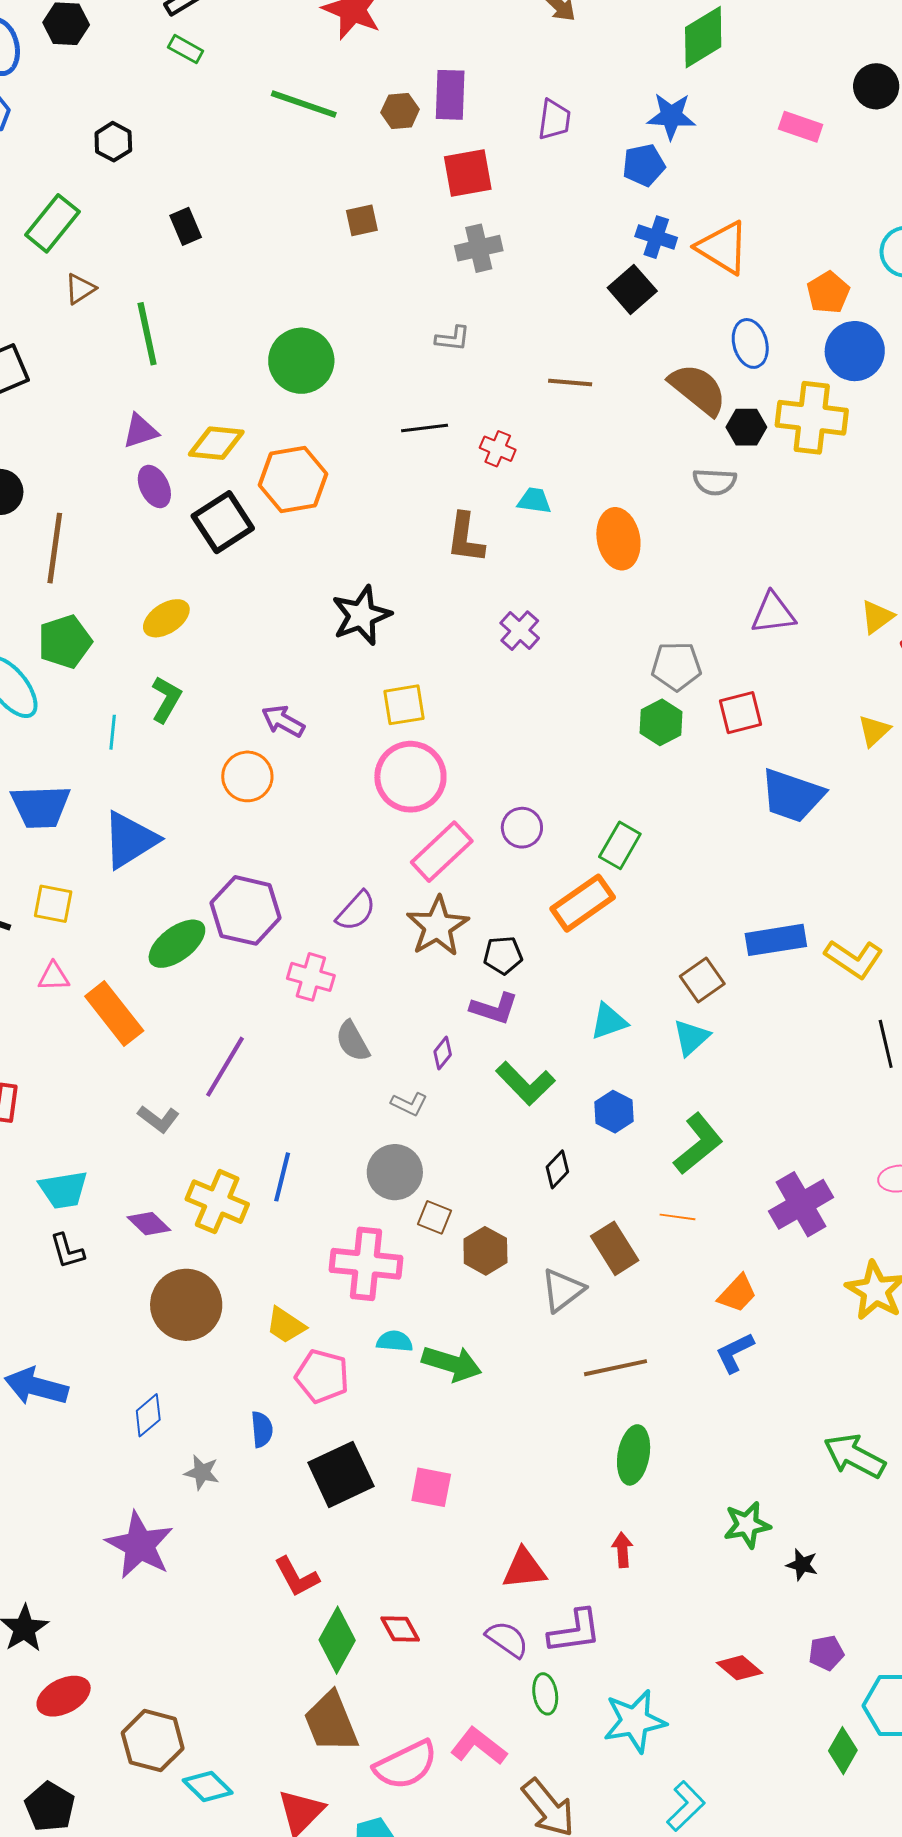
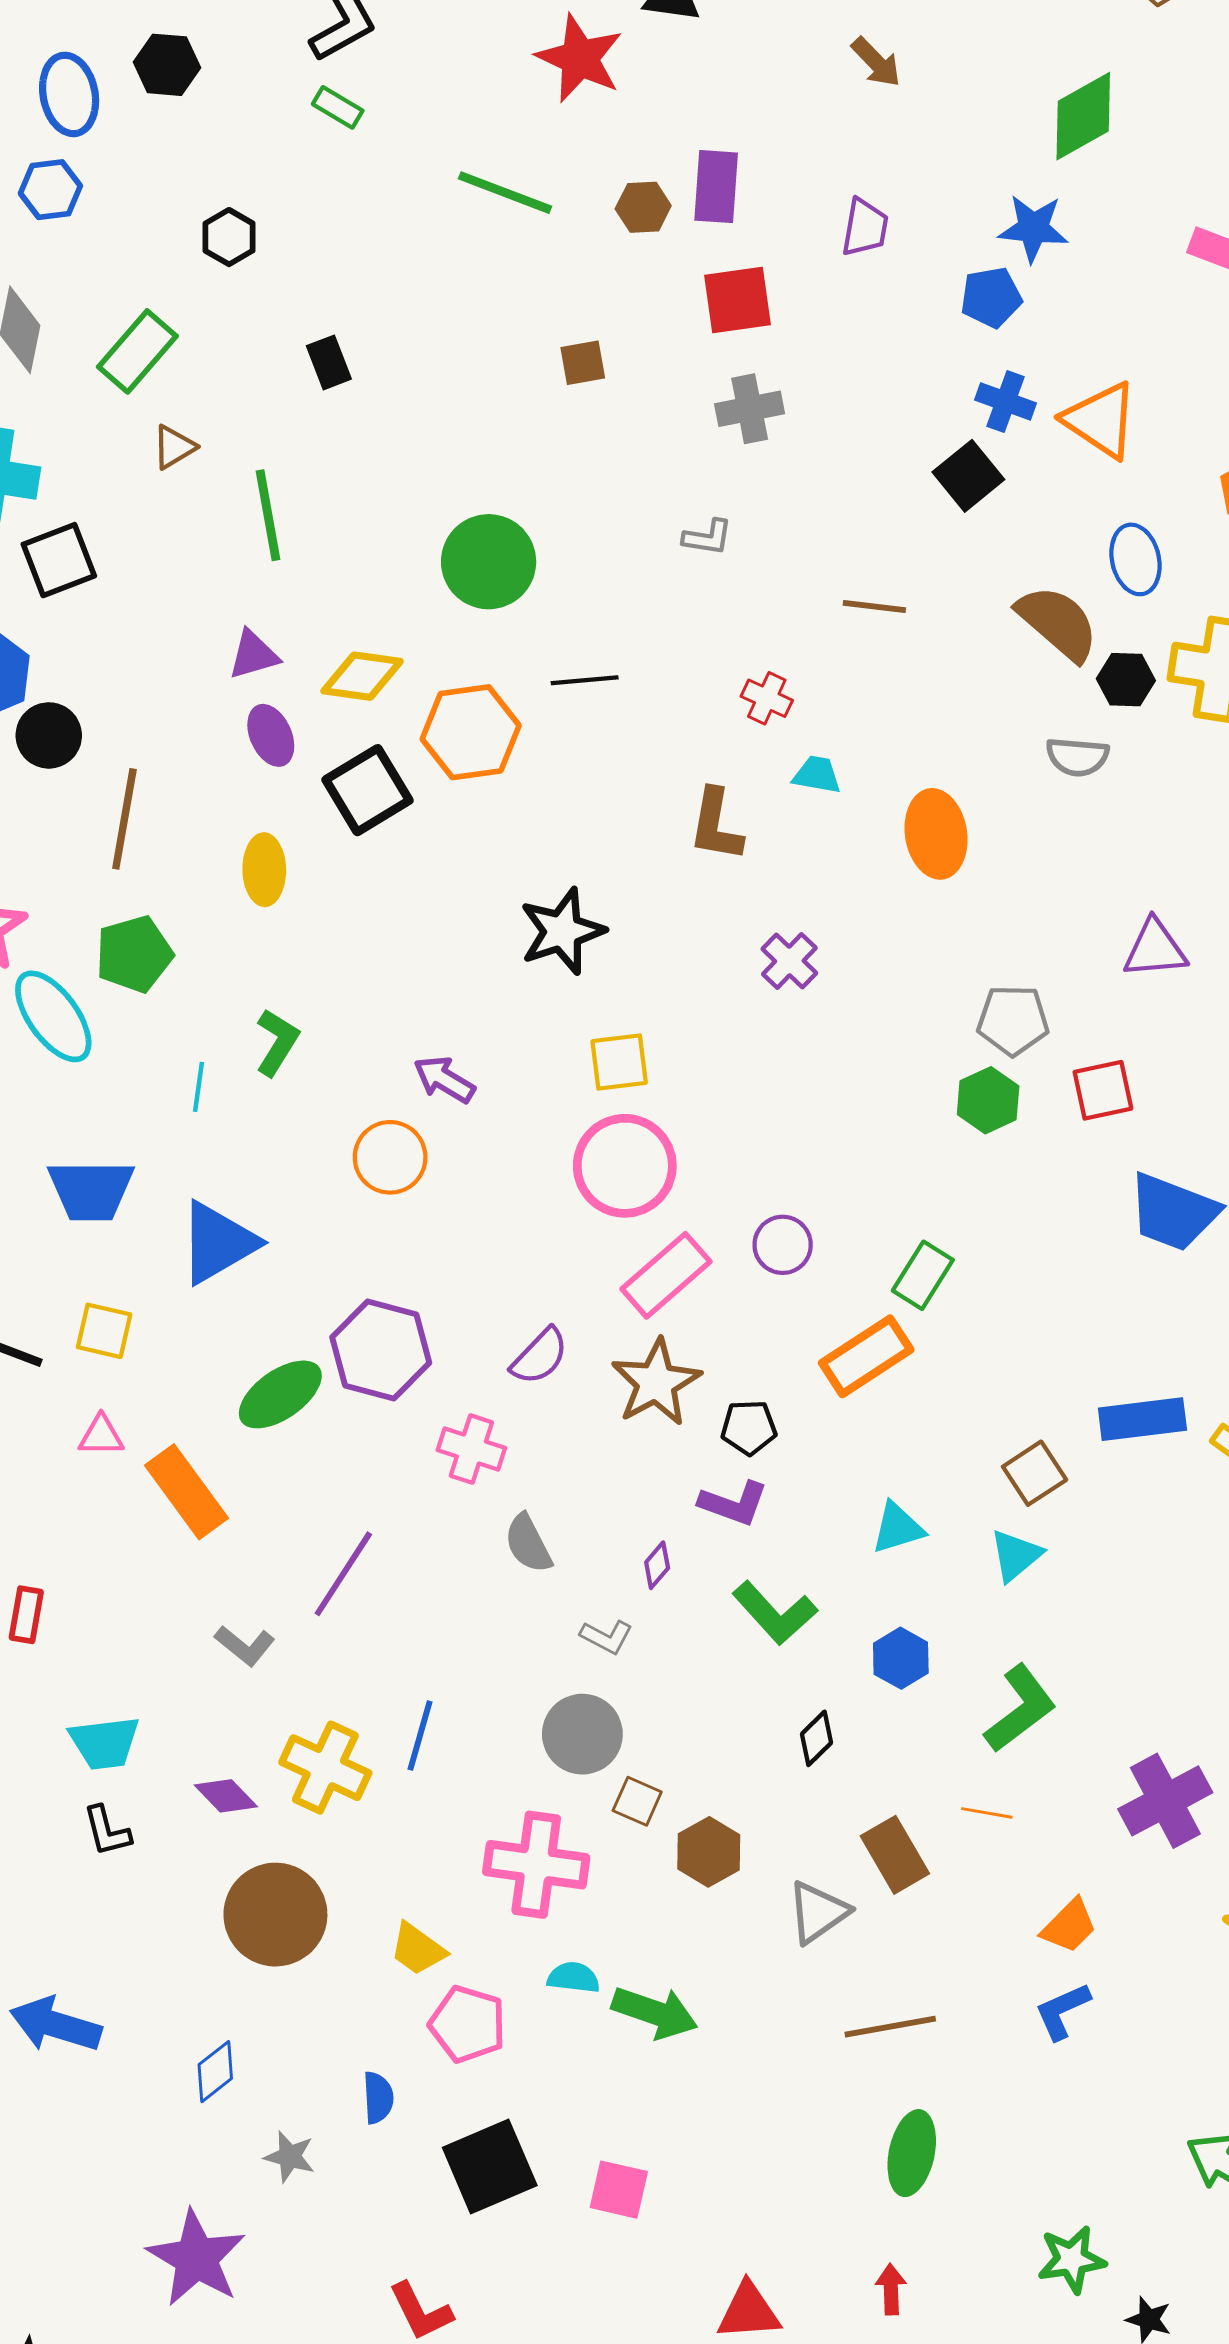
black line: (425, 428) -> (585, 680), moved
yellow ellipse: (166, 618) -> (264, 870), moved, turned -60

